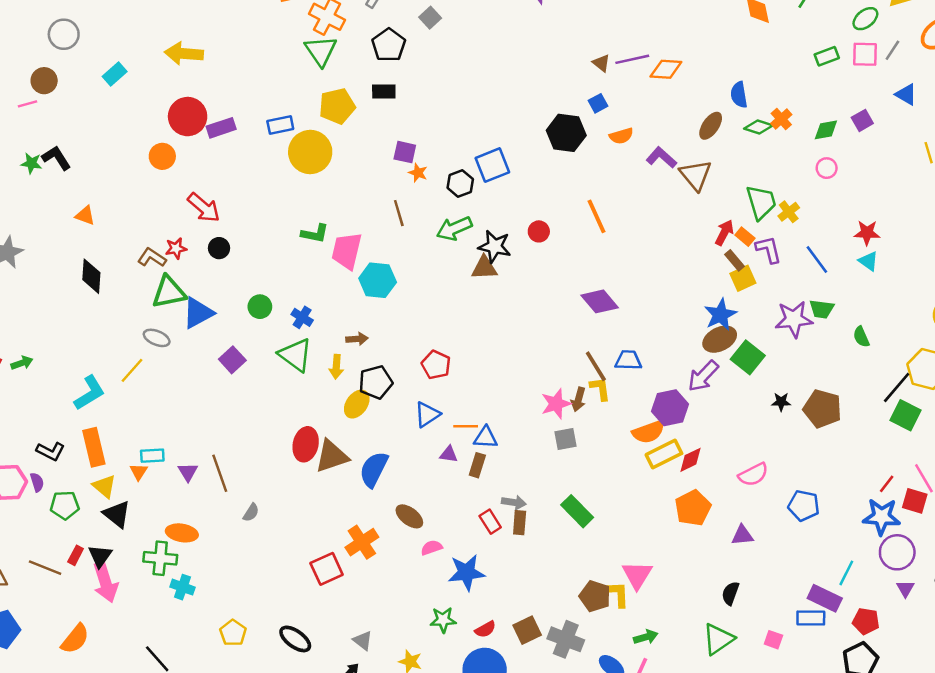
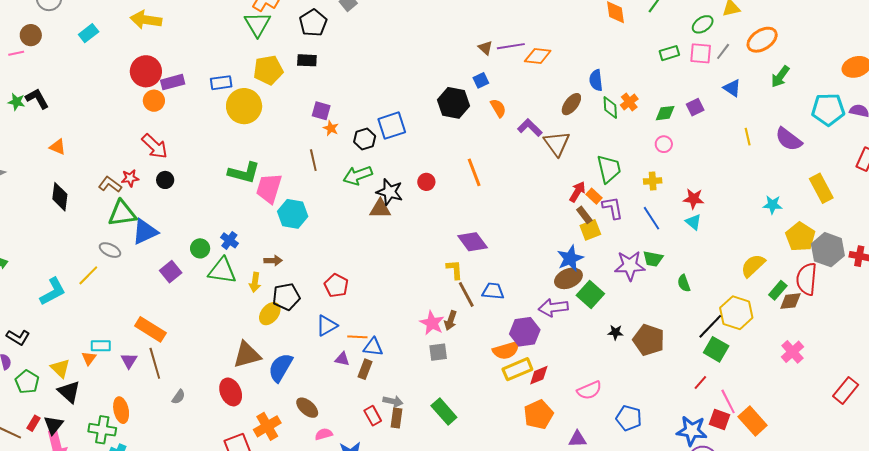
green diamond: (758, 127) -> (610, 107), turned 65
orange semicircle: (621, 136) -> (498, 108), turned -108
orange circle: (162, 156) -> (154, 101), moved
yellow cross: (789, 212) -> (653, 181), moved, turned 30
green L-shape: (315, 234) -> (244, 173), size x1.4
green circle: (260, 307) -> (200, 248), moved
green triangle: (295, 355) -> (222, 271), turned -32
purple arrow: (703, 376) -> (553, 308), turned 36
yellow L-shape: (600, 389) -> (455, 270), moved
pink star: (556, 404) -> (432, 323), turned -30
red ellipse: (306, 444) -> (231, 392), moved, turned -40
orange rectangle: (94, 447) -> (150, 329), moved, turned -48
red line: (887, 484) -> (700, 382), moved
green pentagon: (65, 505) -> (27, 382), turned 30
orange ellipse: (182, 533) -> (121, 410), turned 65

